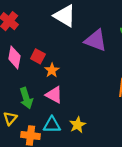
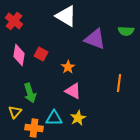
orange star: (52, 70) -> (68, 67), moved
pink triangle: (54, 95) -> (73, 91), moved

